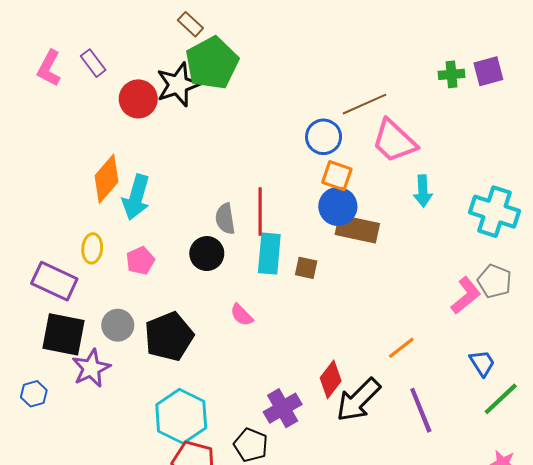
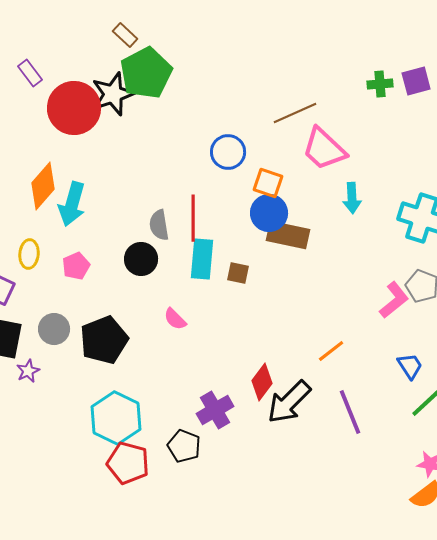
red circle: (138, 99) -> (74, 108), size x1.4
blue circle: (324, 137) -> (228, 152), moved
purple star: (91, 368) -> (28, 371), size x0.6

